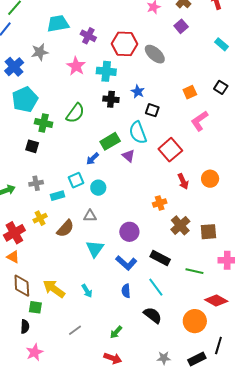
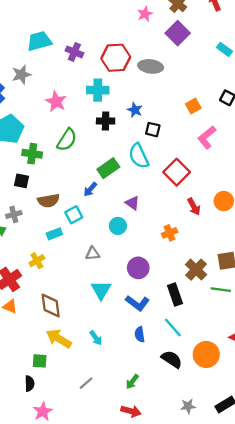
purple square: (181, 26) -> (178, 33), size x1.5
gray ellipse: (155, 54) -> (151, 66), turned -30
pink star: (76, 66) -> (56, 101), moved
purple triangle: (128, 156) -> (132, 203), moved
gray cross: (36, 183) -> (14, 214), moved
cyan circle: (98, 188) -> (118, 226), moved
brown cross: (180, 225) -> (196, 270), moved
brown semicircle: (65, 228) -> (48, 201), moved, turned 42
black rectangle: (160, 258) -> (175, 294), turned 48
green line: (194, 271) -> (221, 290), moved
brown diamond: (22, 286) -> (51, 306), moved
orange circle: (195, 321) -> (206, 354), moved

